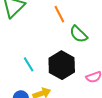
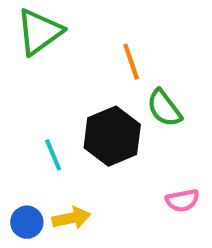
black hexagon: (62, 65) -> (112, 136), moved

